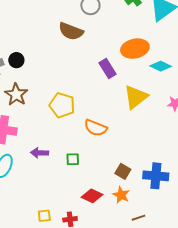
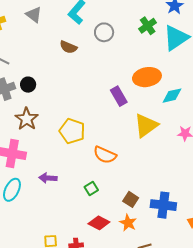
brown semicircle: (71, 31) -> (68, 47), moved, size x0.7
cyan diamond: (161, 66) -> (172, 96), turned -40
green square: (73, 159) -> (91, 188), moved, turned -32

